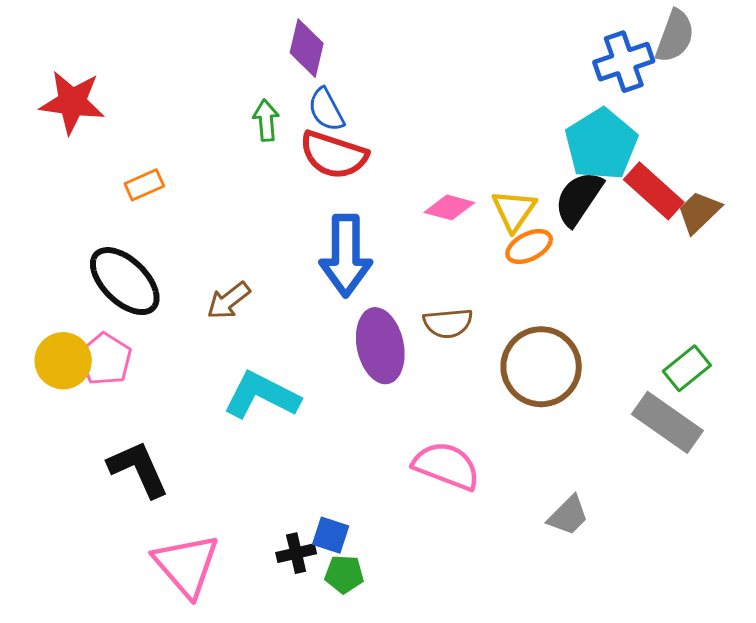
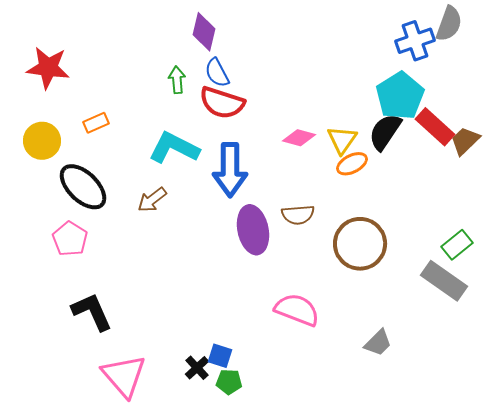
yellow circle: (63, 361) -> (42, 141), moved
cyan L-shape: (262, 395) -> (174, 148), moved
black cross: (296, 553) -> (197, 368), turned -30

